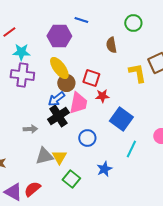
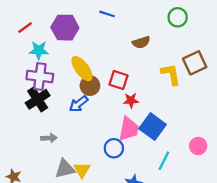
green circle: (133, 23) -> (178, 17), moved
purple hexagon: (59, 36) -> (65, 28), moved
brown semicircle: (111, 45) -> (141, 42), turned -98
pink trapezoid: (78, 103) -> (129, 129), moved
black cross: (58, 116) -> (38, 99), moved

